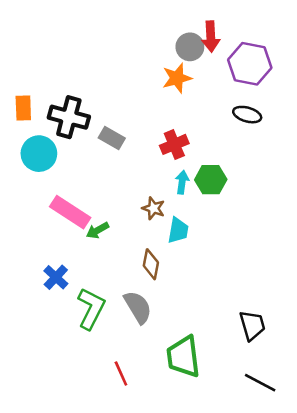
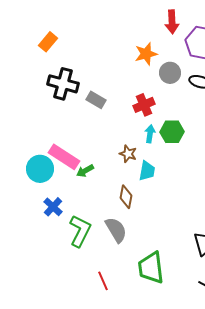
gray circle: (190, 47) -> (170, 73), moved
orange rectangle: (23, 108) -> (48, 42), moved, turned 42
cyan circle: (39, 154) -> (40, 169), moved

